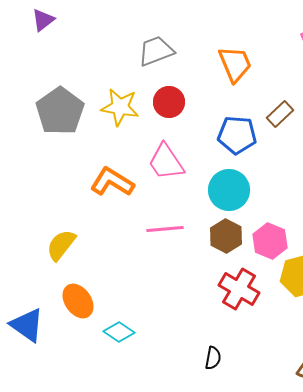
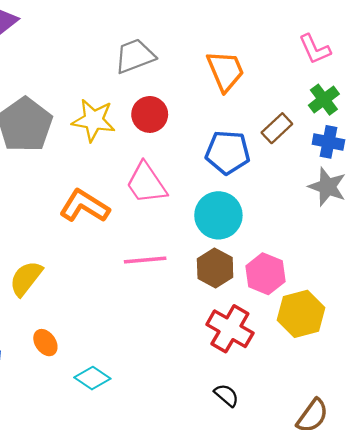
orange ellipse: (78, 301) -> (45, 343), size x0.7
black semicircle: (213, 358) -> (226, 395), moved, turned -60

